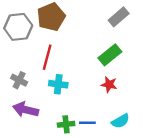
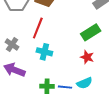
cyan semicircle: (120, 121) -> (84, 83), moved

